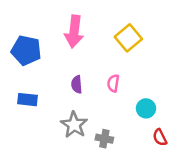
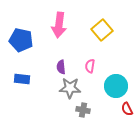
cyan circle: (146, 108) -> (116, 86), size x1.5
gray star: (74, 125) -> (70, 88), moved, turned -30

